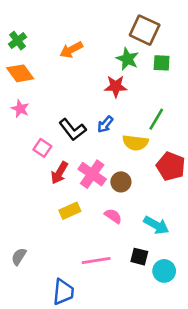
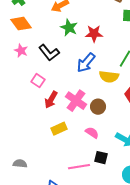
green star: (127, 59) -> (69, 28), moved
blue arrow: (105, 124) -> (86, 63), size x1.5
black L-shape: (73, 130) -> (49, 53), moved
gray semicircle: (19, 257) -> (20, 164), turned 64
black square: (139, 257) -> (101, 158), moved

